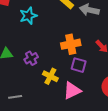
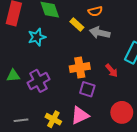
purple cross: (31, 58) -> (38, 81), size x1.5
yellow cross: (50, 76) -> (53, 119), moved

